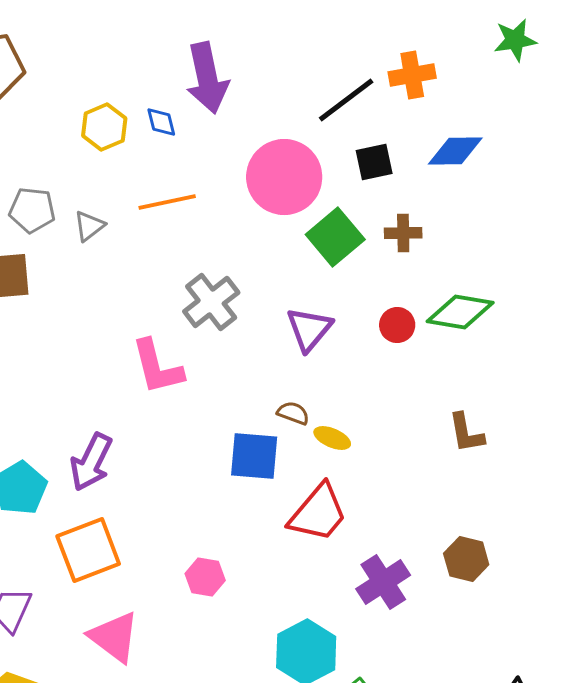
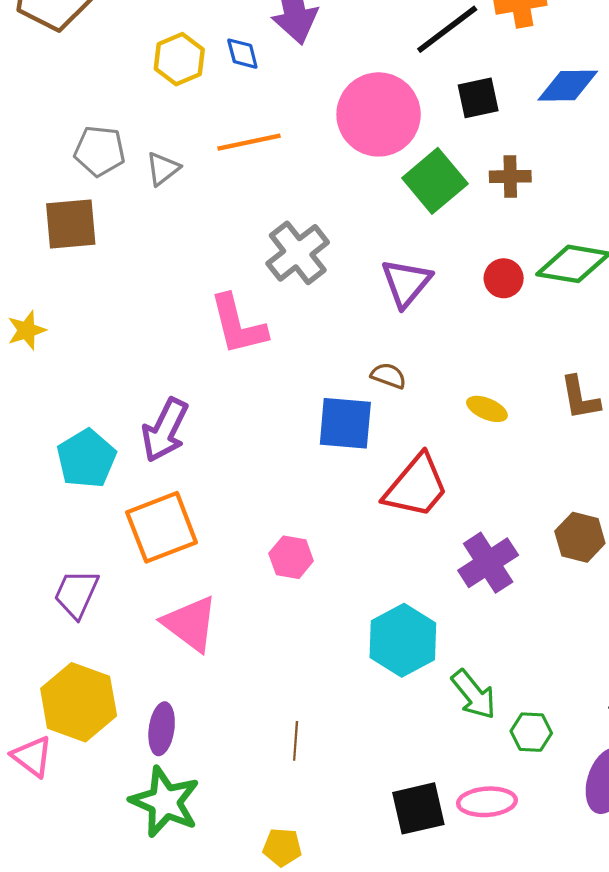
yellow ellipse: (332, 438) -> (487, 409), moved

